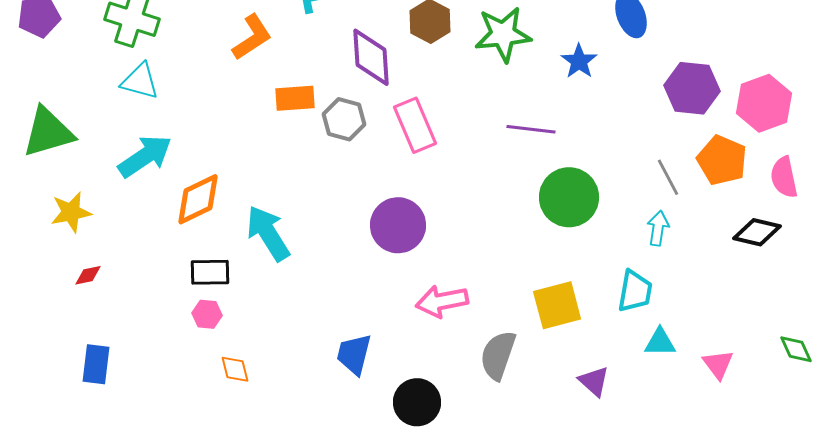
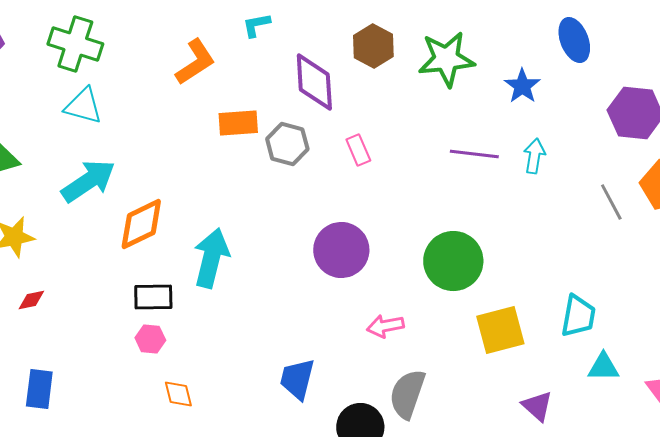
pink rectangle: (415, 125) -> (358, 150), size x0.6
green circle: (569, 197) -> (453, 261), moved
cyan arrow: (658, 228) -> (534, 156), moved
cyan arrow: (268, 233) -> (211, 258), turned 46
pink arrow: (442, 301) -> (385, 326), size x0.7
gray semicircle: (498, 355) -> (407, 394), moved

